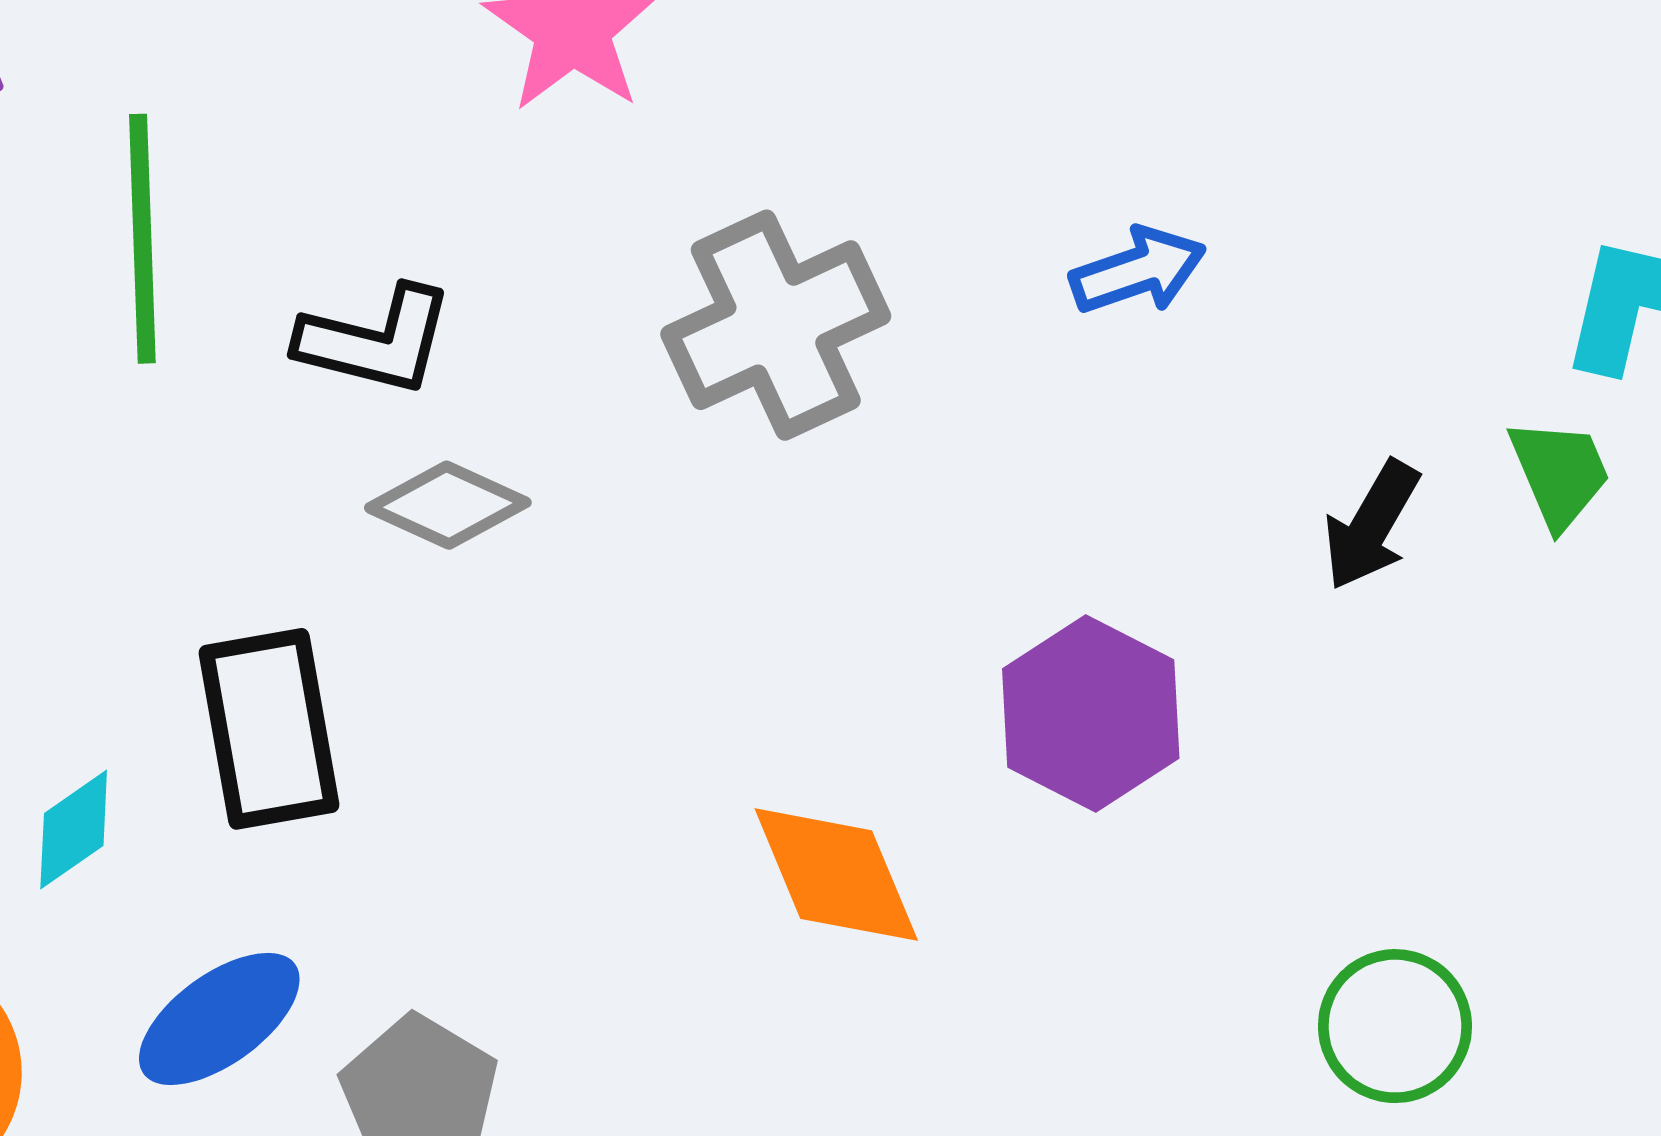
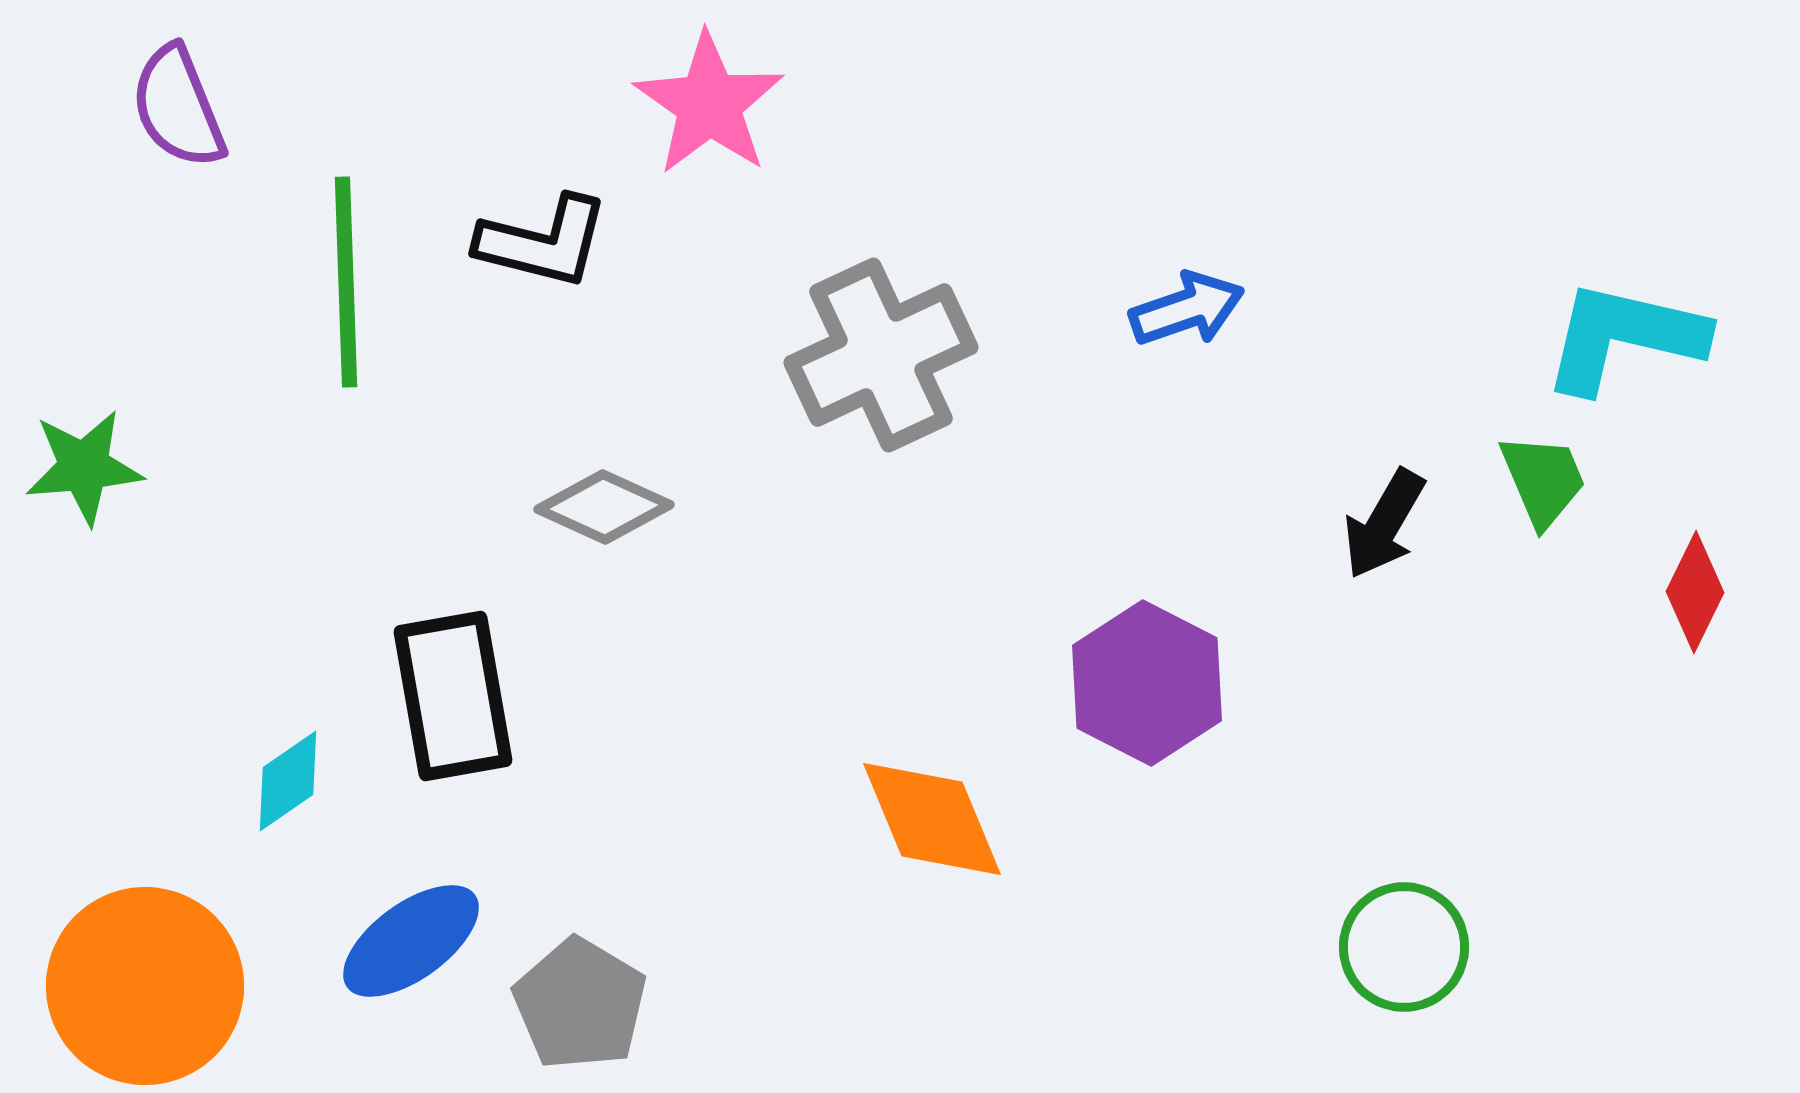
black L-shape: (376, 341) -> (543, 242), moved

